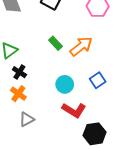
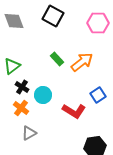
cyan circle: (65, 84) -> (43, 95), moved
red L-shape: (74, 110) -> (74, 111), moved

